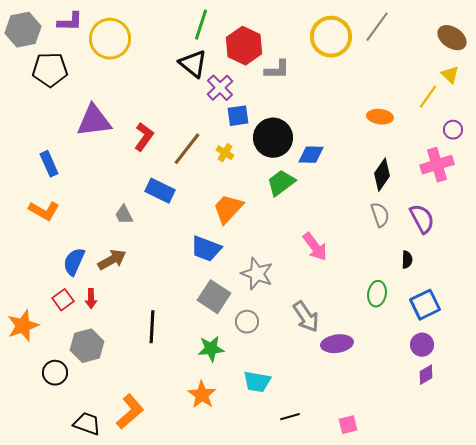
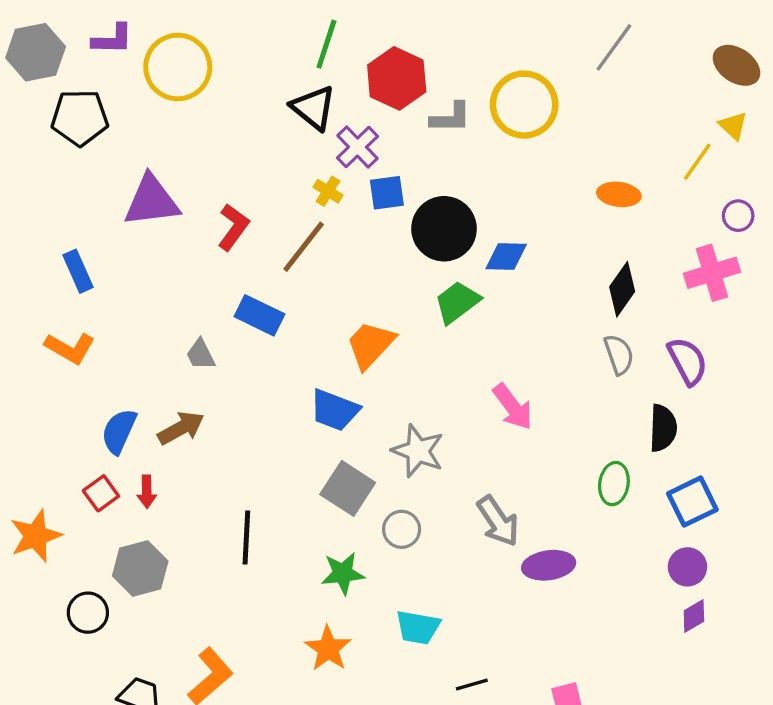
yellow circle: (331, 37) -> (524, 105), moved
yellow cross: (225, 153) -> (328, 191), moved
black semicircle: (407, 260) -> (663, 428), size x1.6

